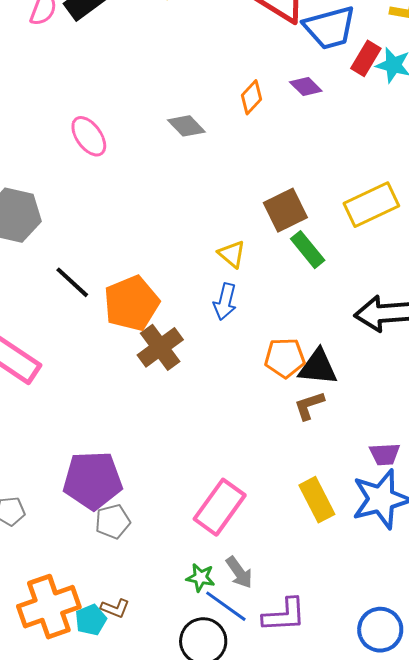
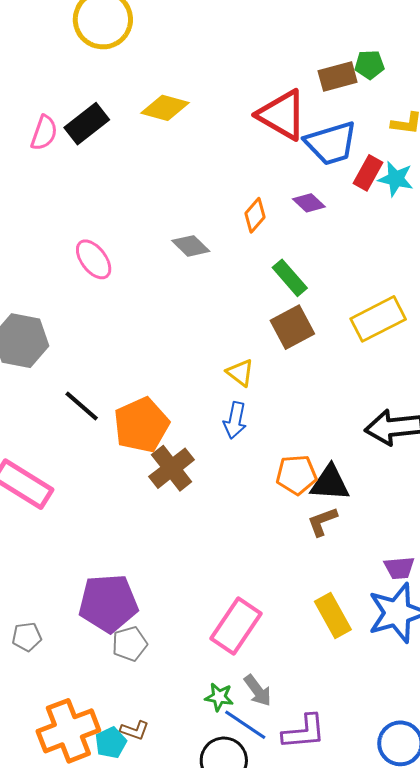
green rectangle: (308, 250) -> (290, 278), moved

